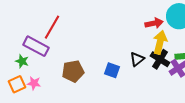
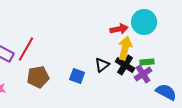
red line: (52, 27) -> (26, 49), moved

